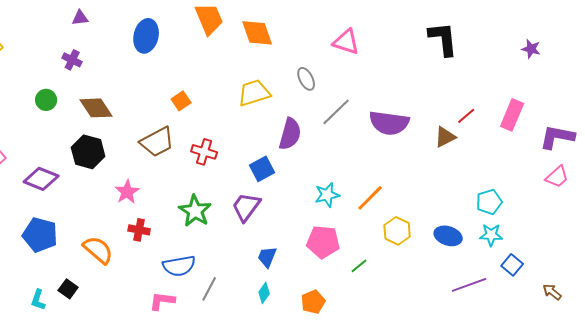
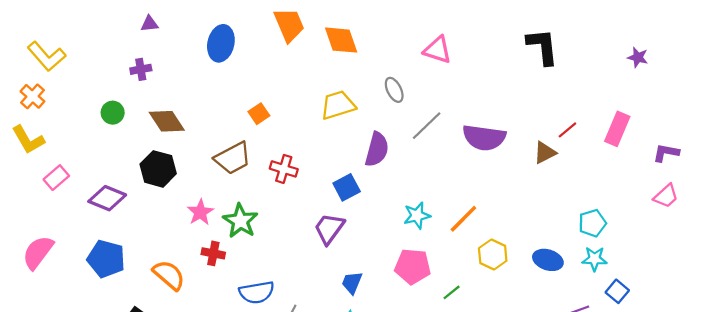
purple cross: (72, 60) -> (141, 69), turned -36
purple L-shape: (557, 137) -> (666, 153), size x0.7
green star: (195, 211) -> (240, 221), moved

